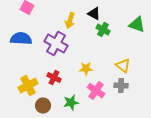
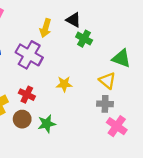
green triangle: (137, 25) -> (121, 58), moved
pink cross: (96, 91) -> (117, 126), moved
brown circle: (43, 106) -> (22, 119), moved

